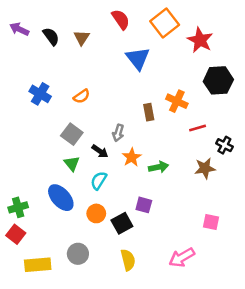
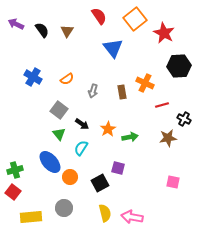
gray arrow: (118, 133) -> (93, 91), moved
orange circle: (96, 213) -> (70, 177), moved
pink arrow: (182, 257) -> (132, 217), moved, turned 40

